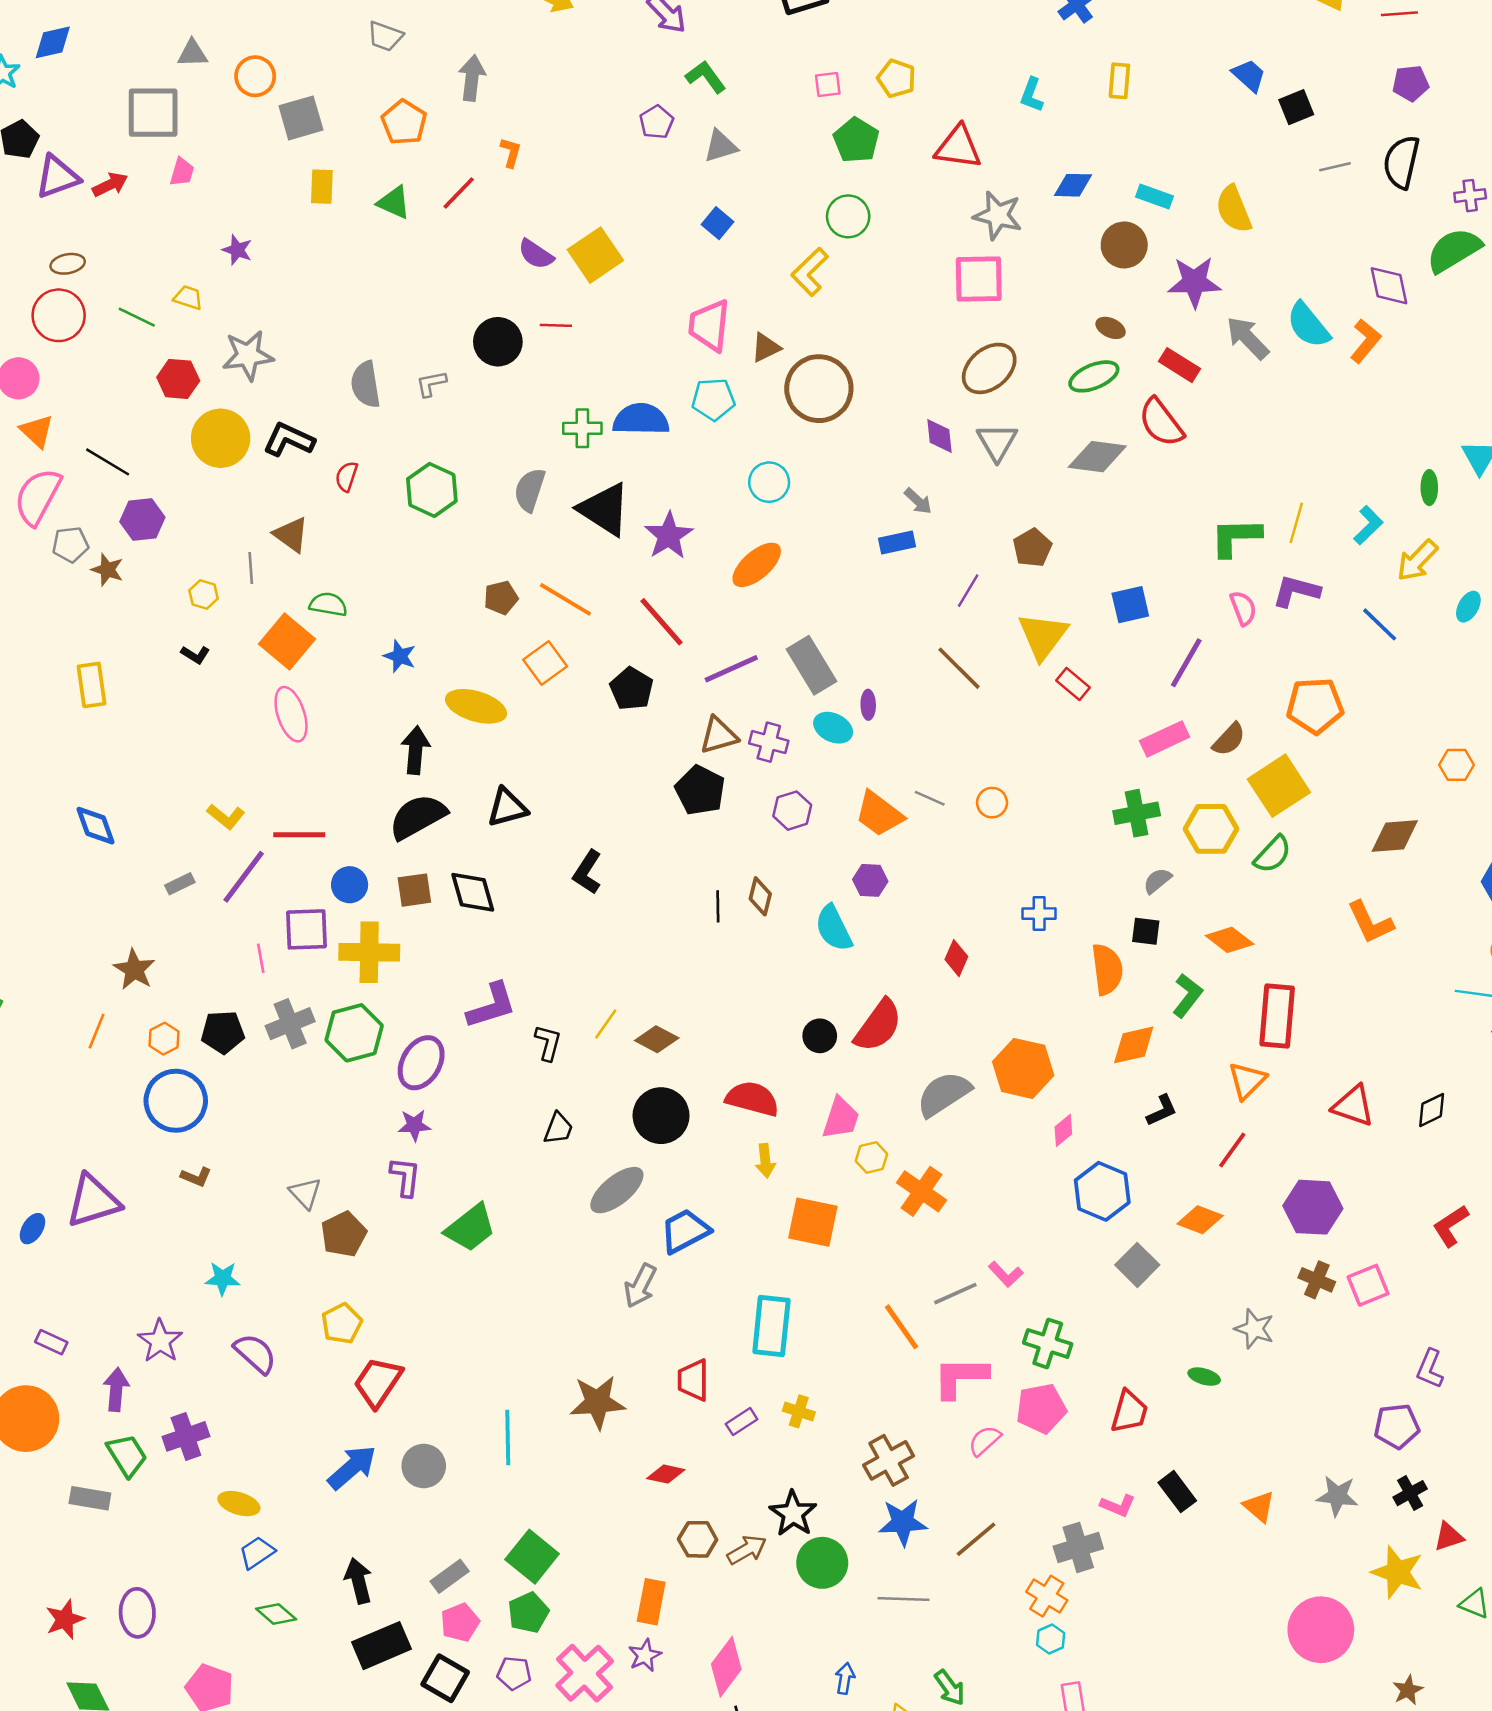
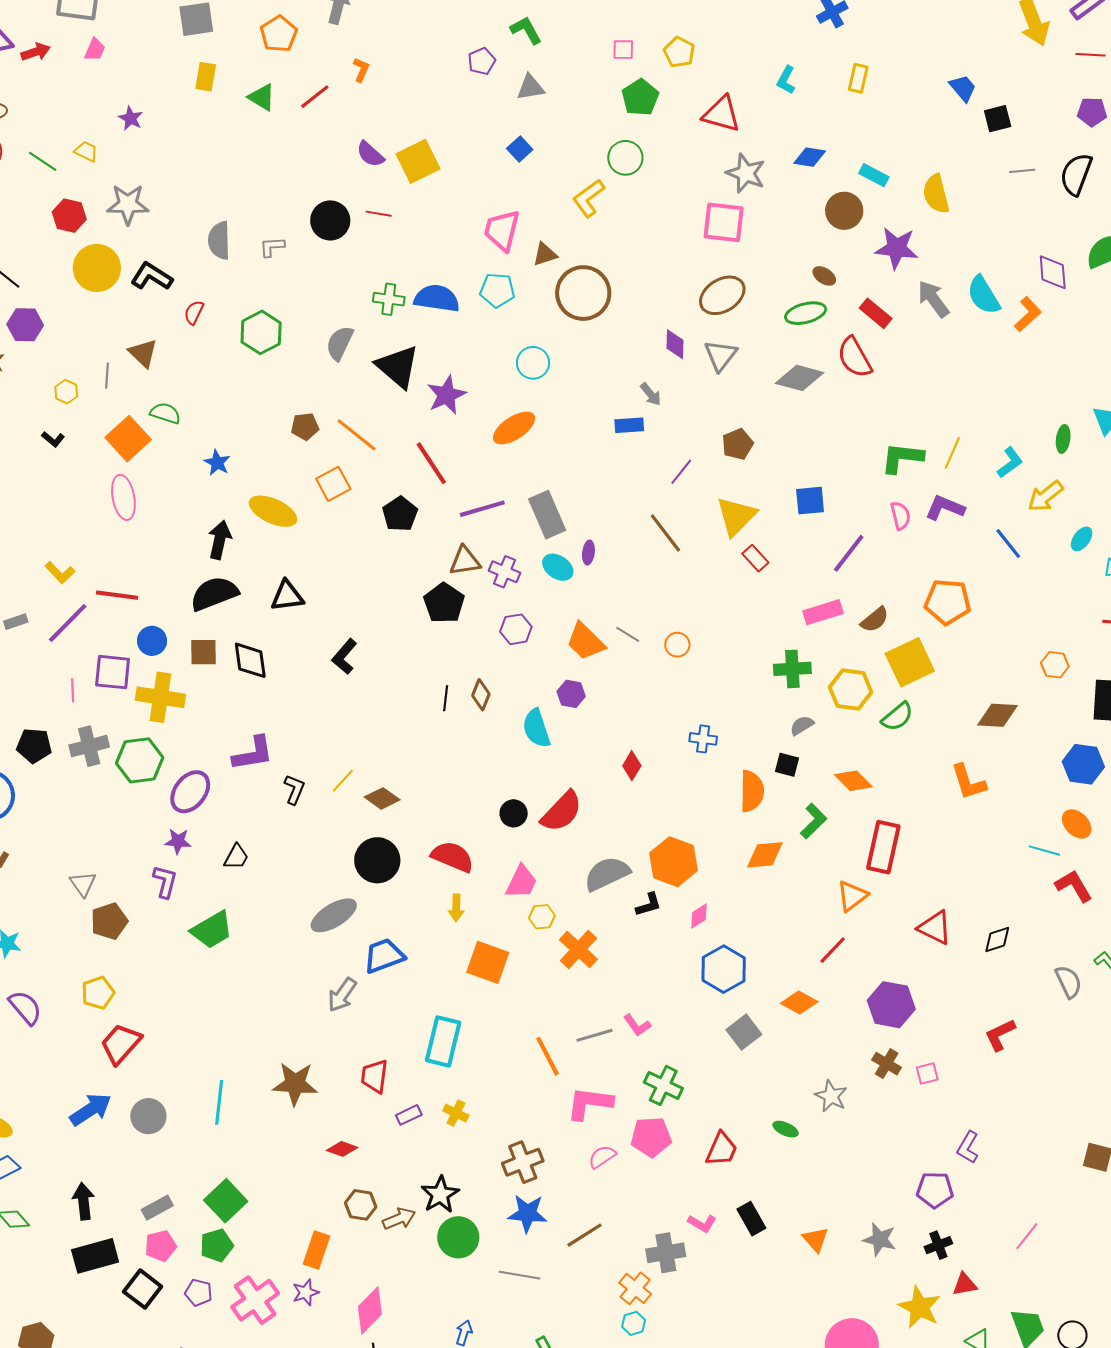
black L-shape: (1162, 1110) -> (649, 905), moved
black trapezoid: (558, 1128) -> (236, 857), moved
pink square: (1368, 1285) -> (927, 1073), size x0.7

